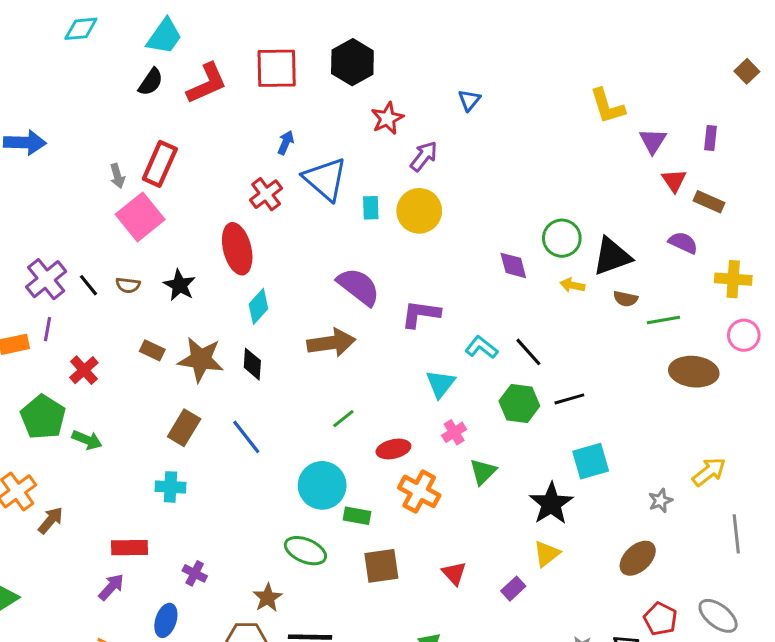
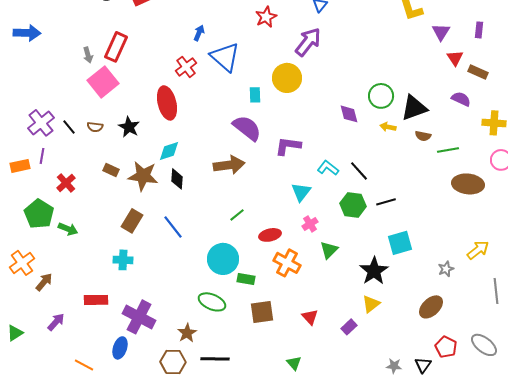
purple arrow: (424, 156) -> (308, 42), moved, size x1.4
cyan rectangle: (371, 208) -> (255, 95), moved
cyan diamond: (258, 306) -> (169, 151), moved, turned 30
purple cross: (195, 573) -> (139, 317), size x2.0
purple arrow: (111, 587) -> (56, 322), moved

